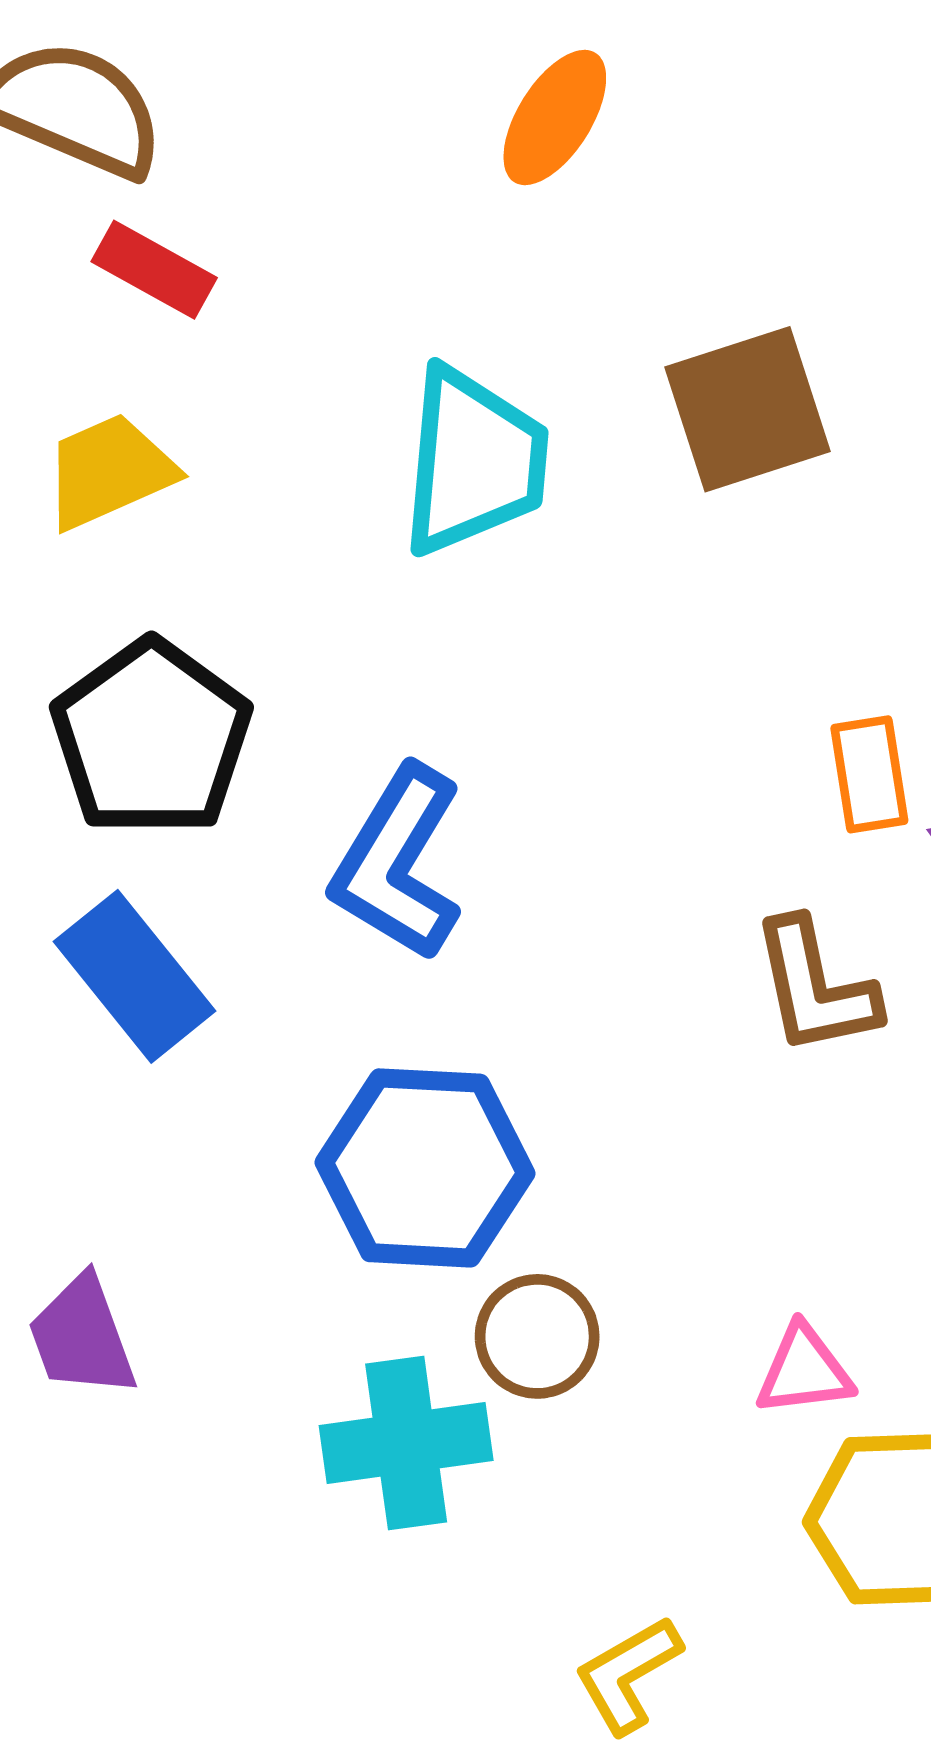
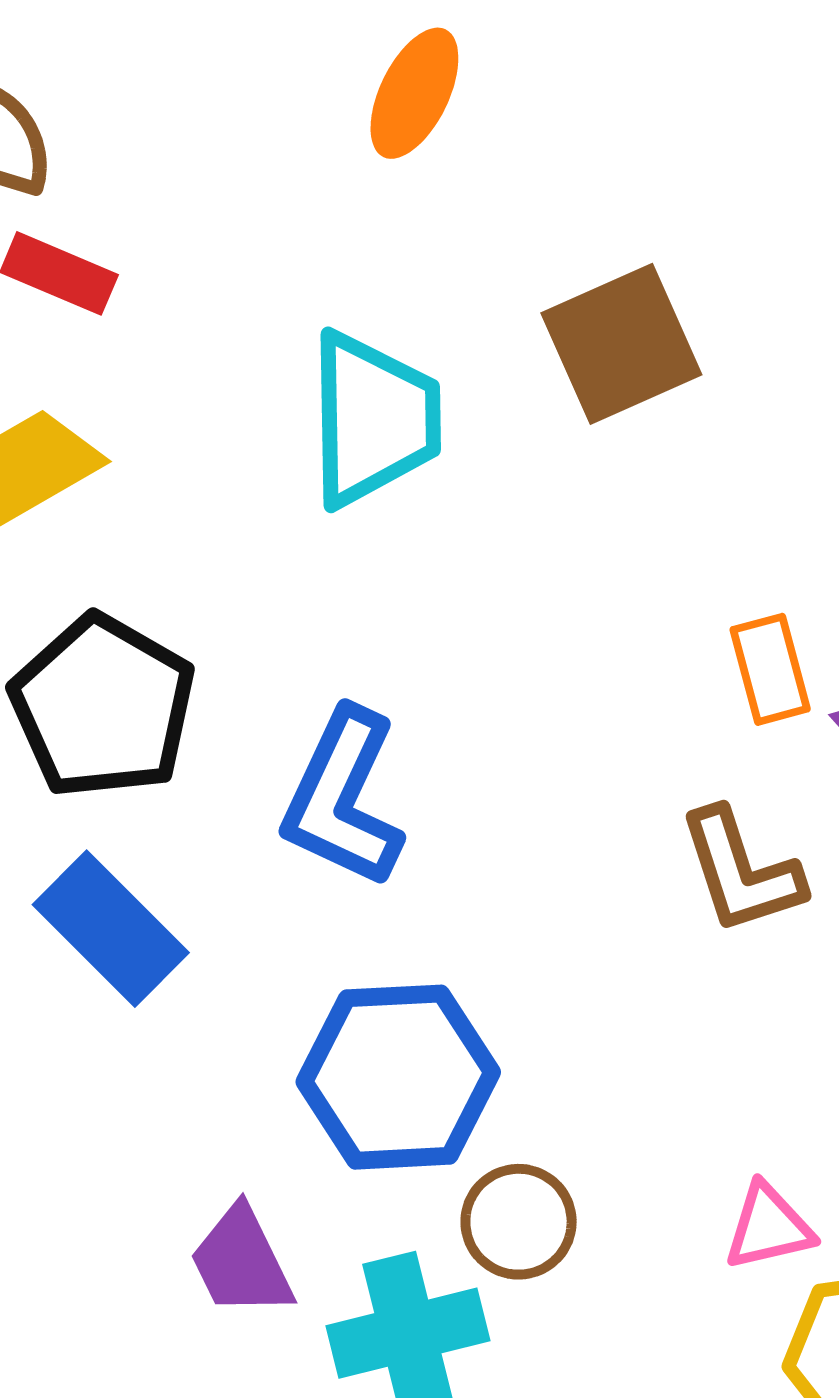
purple trapezoid: (82, 1336) -> (241, 1262), moved

